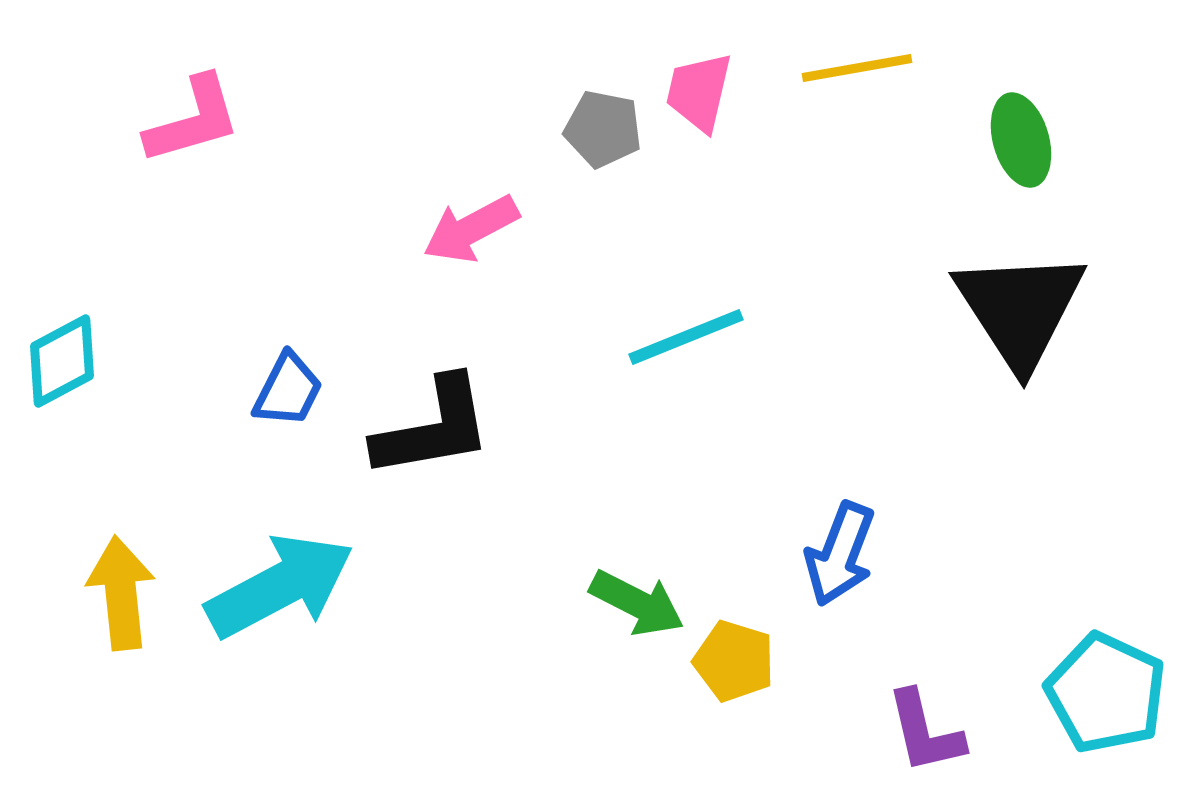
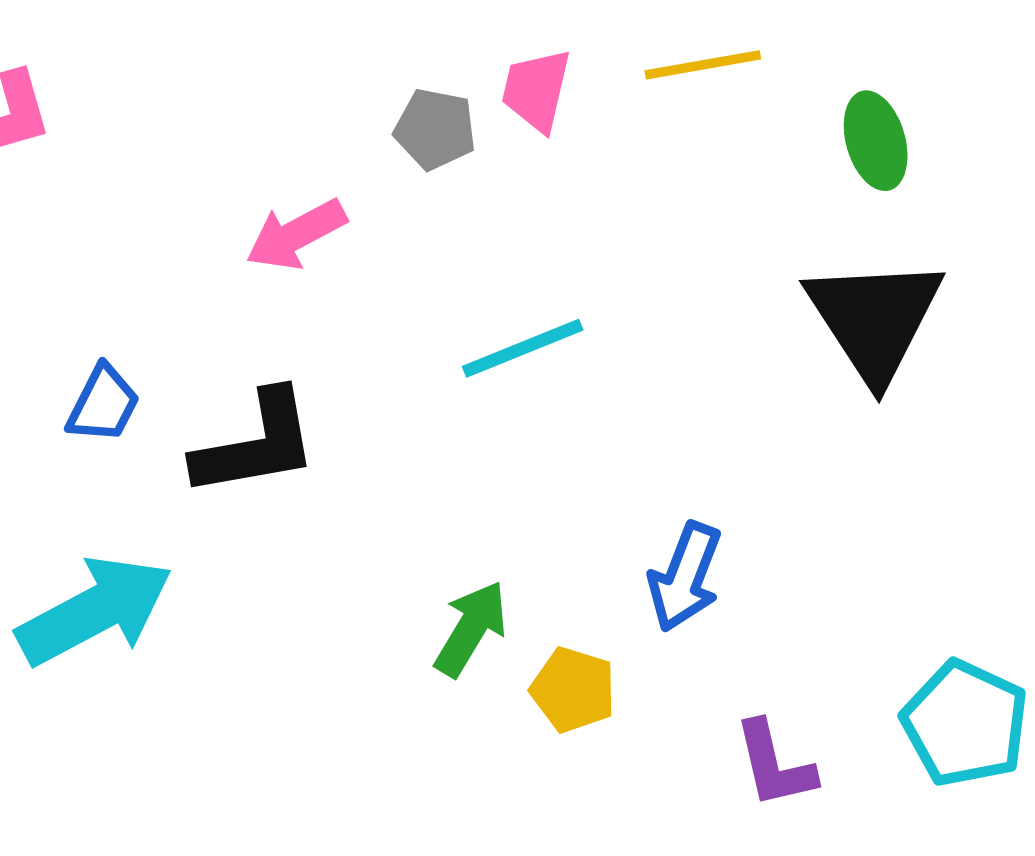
green arrow: (637, 603) -> (471, 629), turned -86

